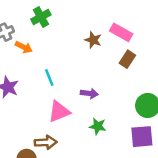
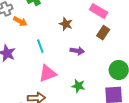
brown star: (93, 40) -> (66, 24), moved
purple arrow: (89, 93) -> (77, 51), moved

